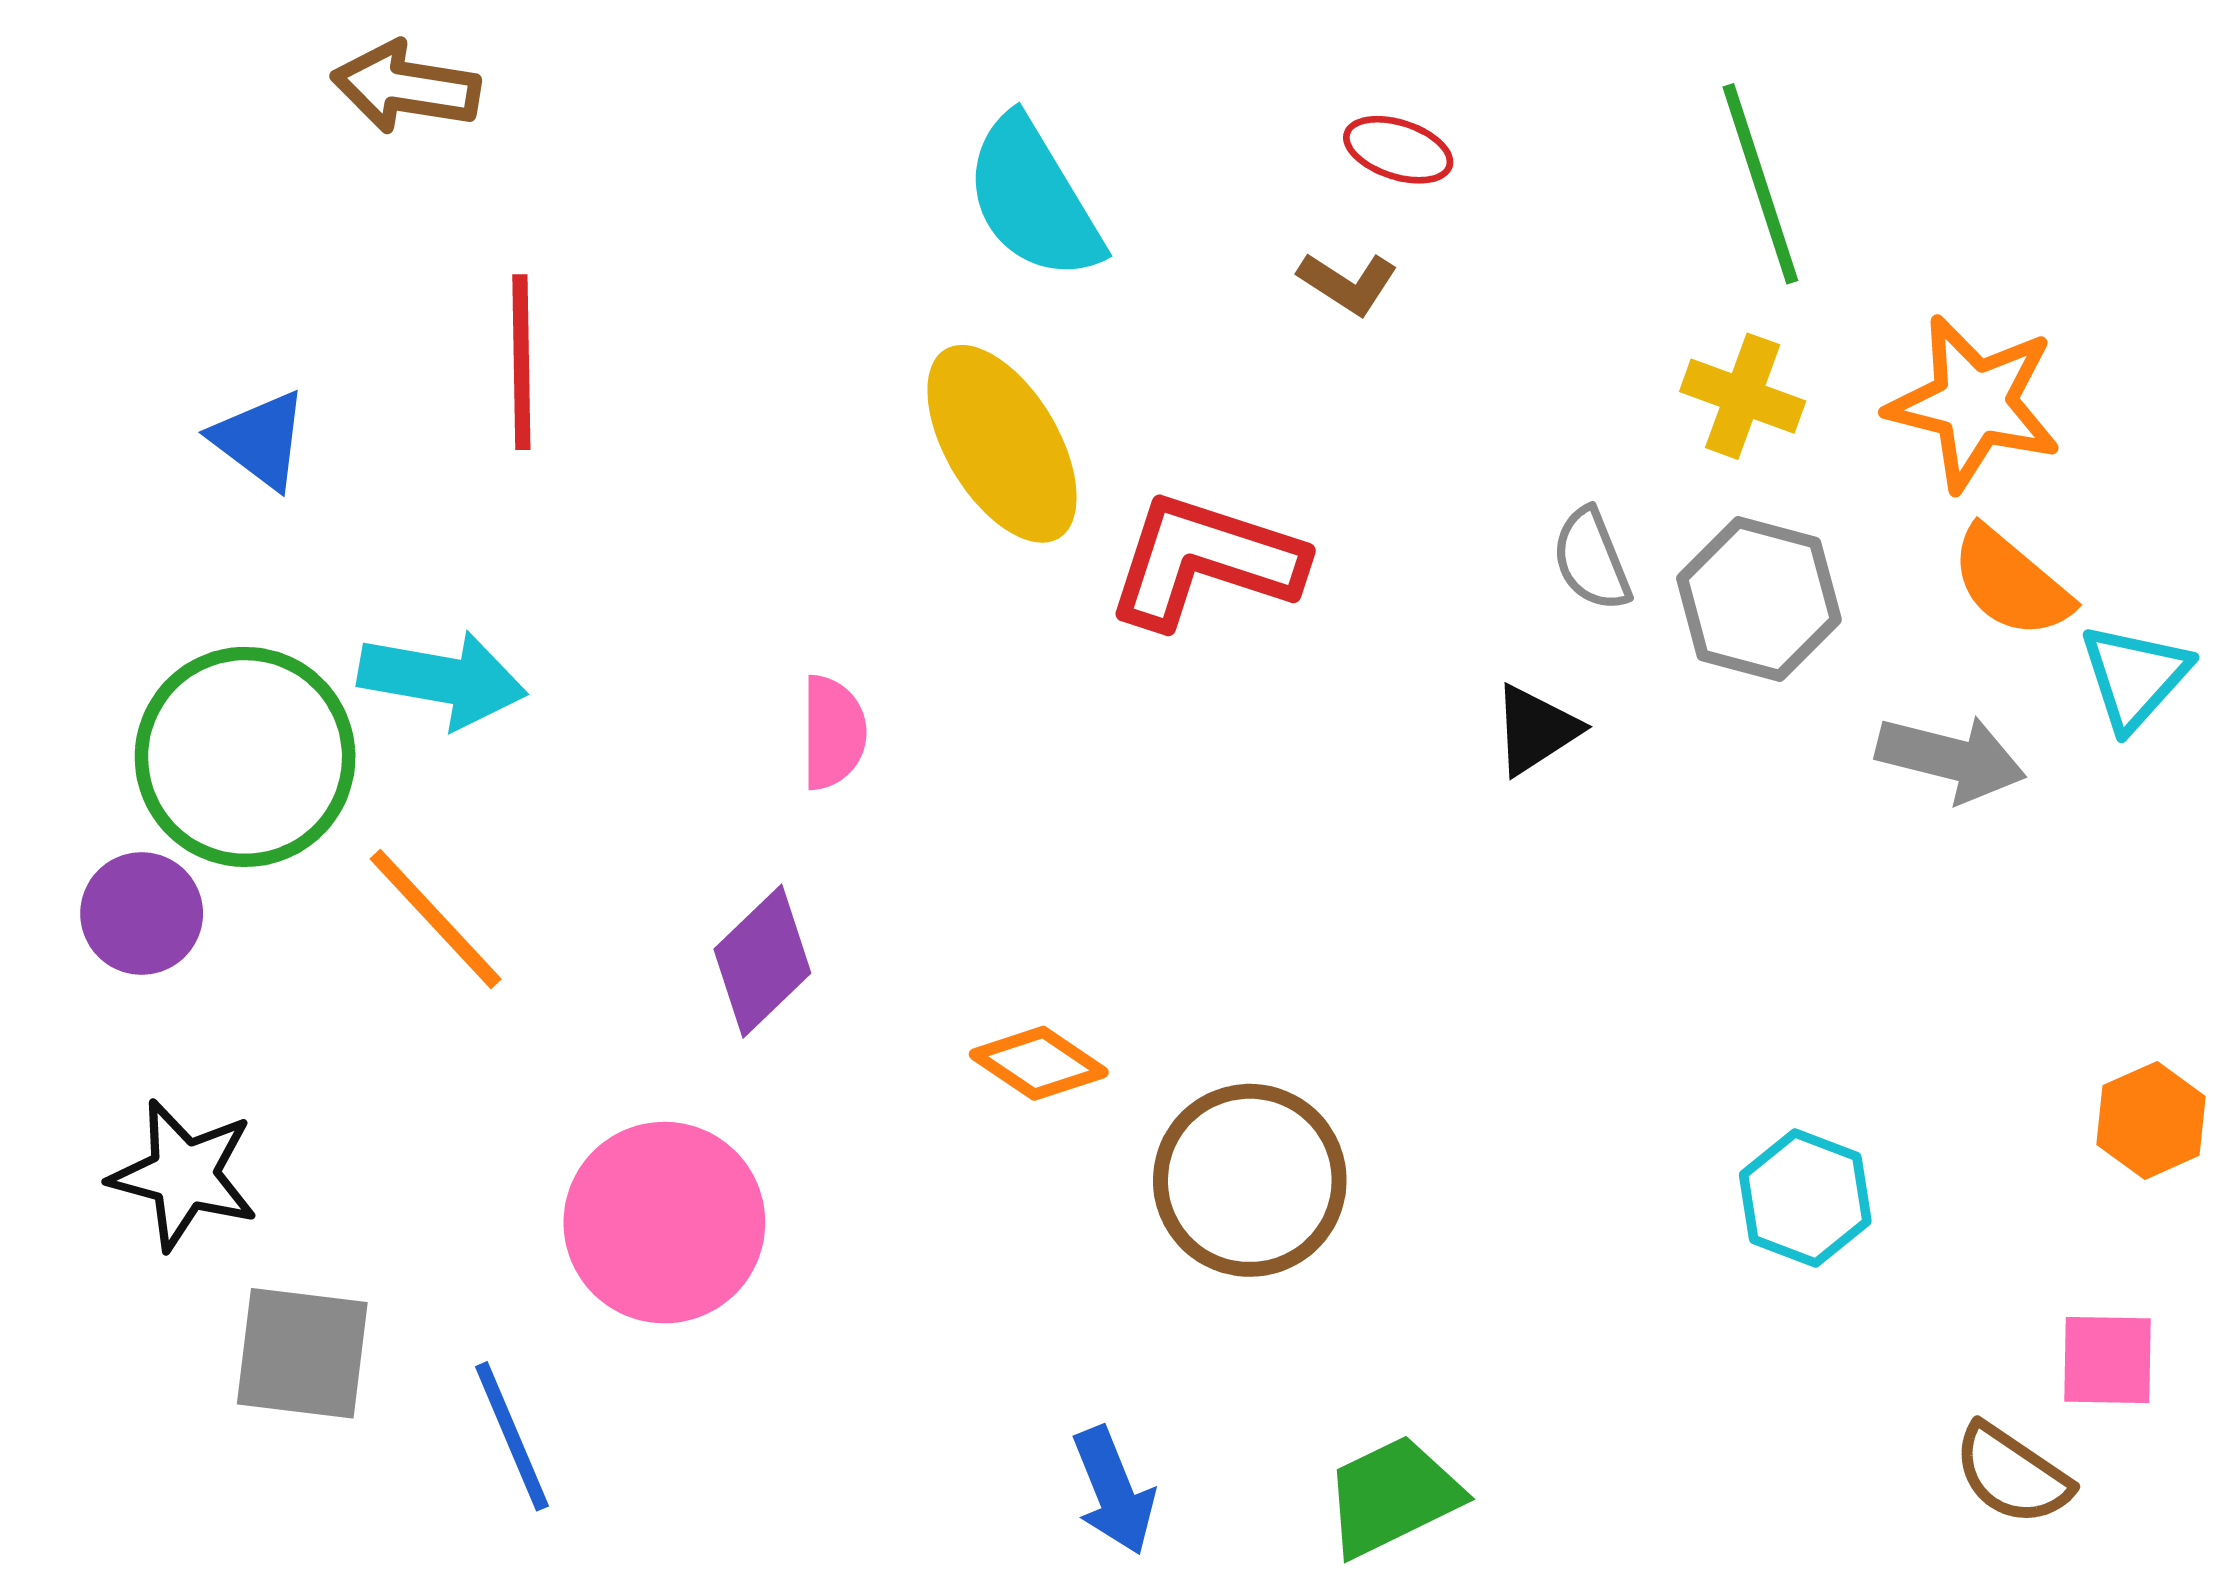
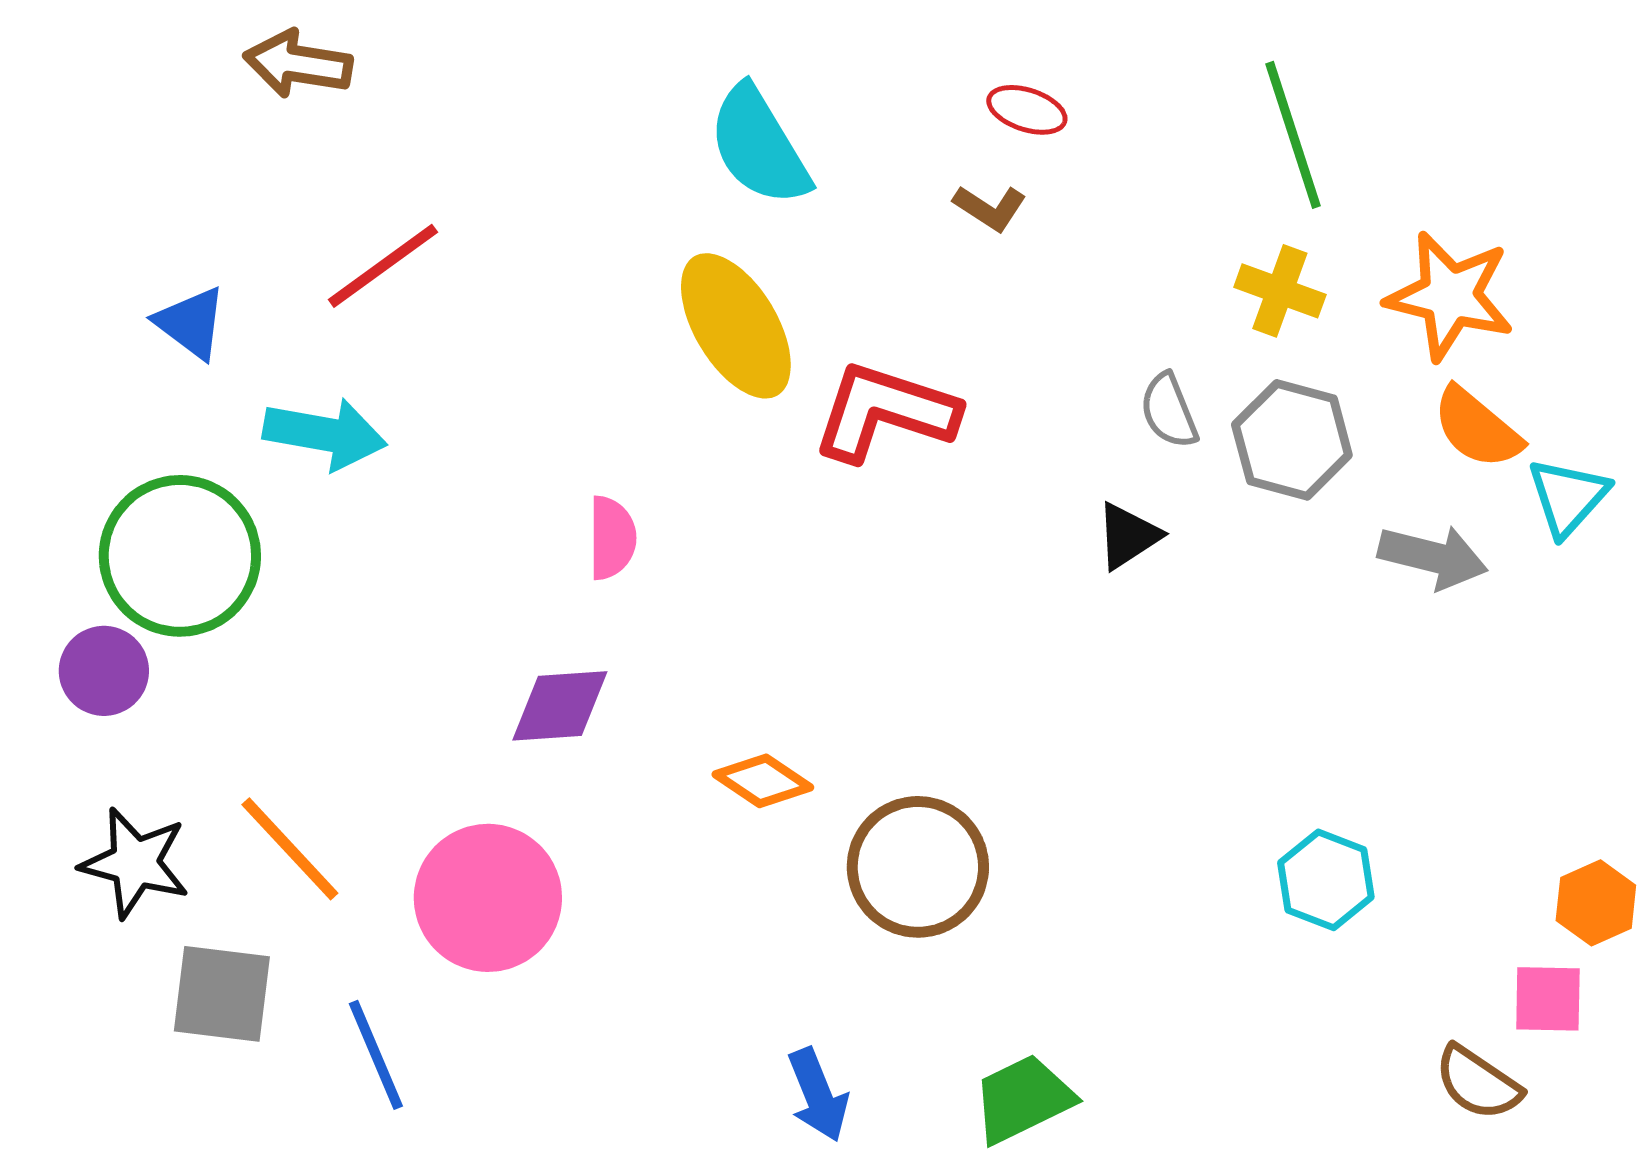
red line: (521, 362) -> (383, 266), turned 55
cyan arrow: (442, 679) -> (325, 434), moved
orange line: (436, 919) -> (290, 849), moved
purple diamond: (762, 961) -> (560, 706), turned 40
orange hexagon: (2151, 1120) -> (1596, 903), moved

